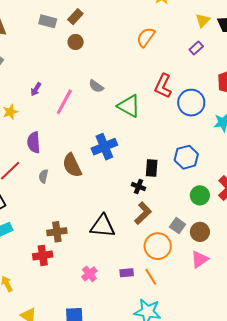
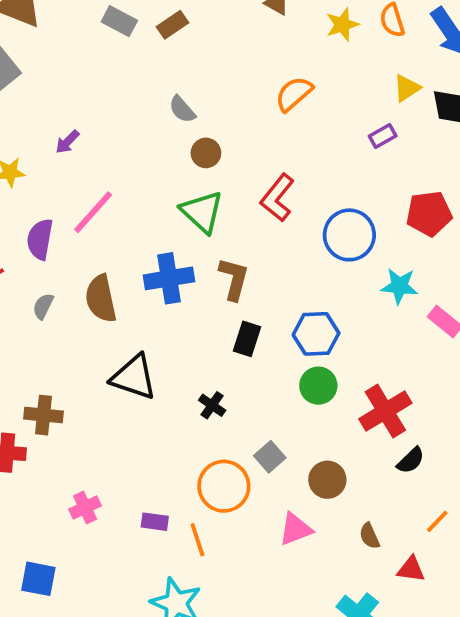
brown circle: (76, 42) -> (206, 153), moved
gray semicircle: (96, 86) -> (182, 109), moved
red L-shape: (163, 86) -> (277, 198), moved
pink line: (64, 102) -> (93, 212), moved
green triangle: (129, 106) -> (202, 212), moved
black cross: (139, 187) -> (212, 405), moved
green circle: (200, 195) -> (318, 386), moved
brown L-shape: (143, 213) -> (234, 279), moved, turned -45
black triangle: (103, 226) -> (134, 377), moved
brown circle: (200, 232) -> (327, 480), moved

